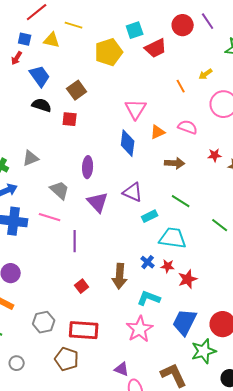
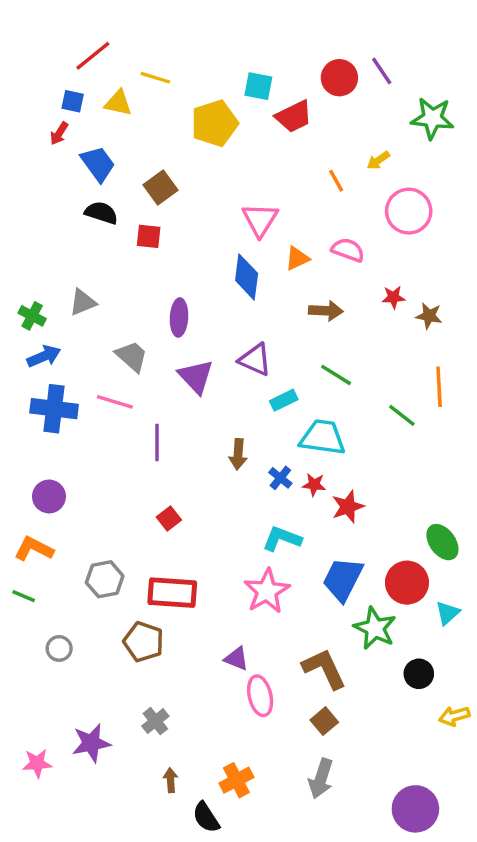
cyan square: (135, 30) -> (258, 86), turned 30
brown arrow: (120, 276) -> (238, 454), moved, size x0.7
green star: (204, 351) -> (375, 628), turned -30

